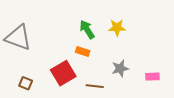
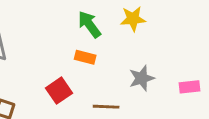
red square: (63, 73) -> (59, 91), size x0.7

